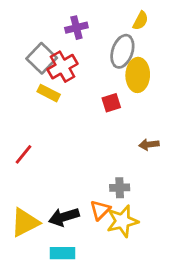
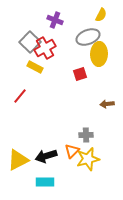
purple cross: (76, 28) -> (55, 20), turned 35
gray ellipse: (122, 51) -> (88, 37), turned 50
red line: (24, 154) -> (20, 96), moved

